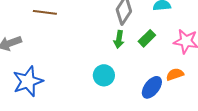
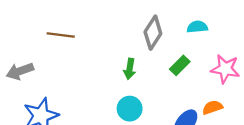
green arrow: (119, 39) -> (130, 69), moved

